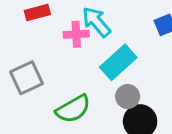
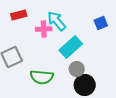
green semicircle: (73, 109) -> (42, 77), turned 35

